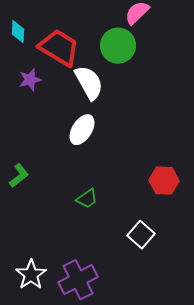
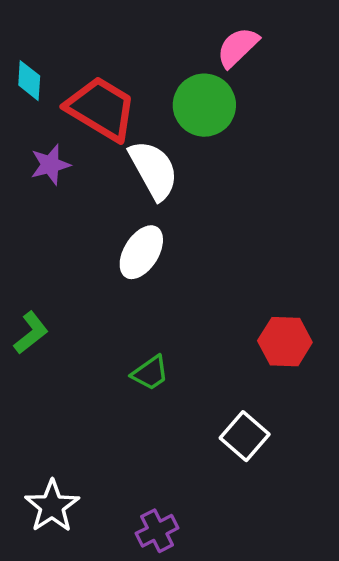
purple cross: (78, 280) -> (157, 531), moved, size x0.6

